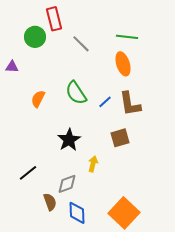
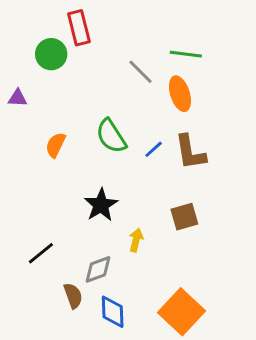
gray line: (81, 44) -> (140, 72), moved
brown square: (120, 138) -> (184, 217), moved

